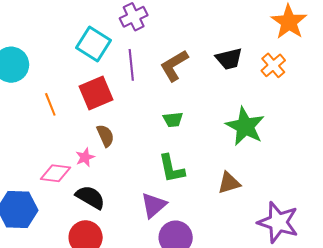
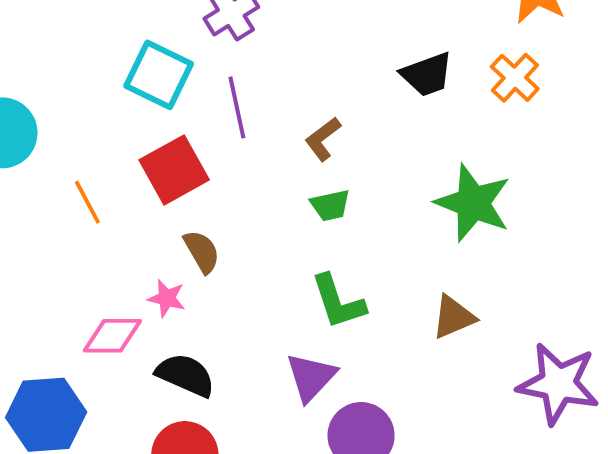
brown L-shape: (174, 66) -> (323, 139), moved, size x0.7
pink star: (85, 157) -> (167, 298), turned -30

